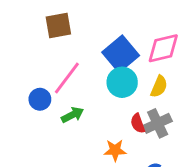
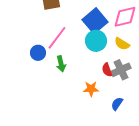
yellow semicircle: (159, 86) -> (122, 44), turned 98
green arrow: (73, 115) -> (61, 64), turned 105

